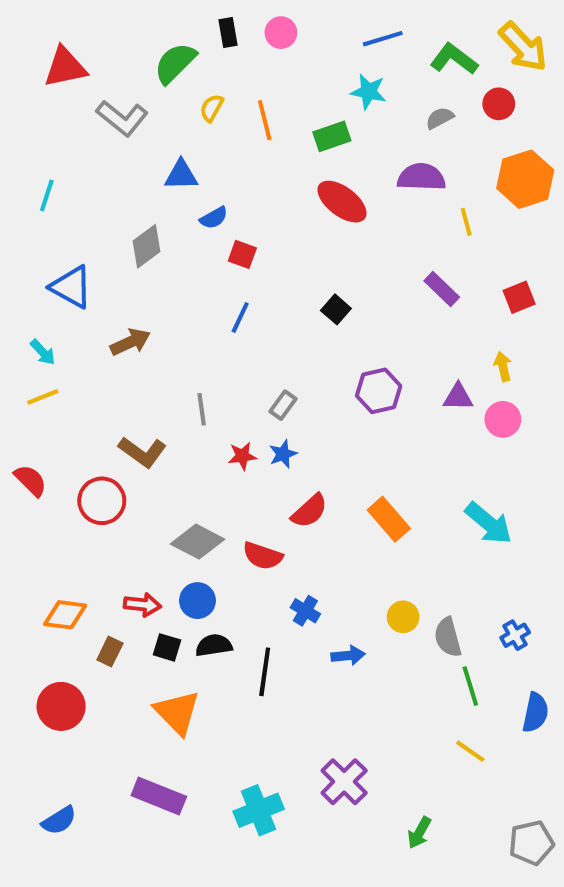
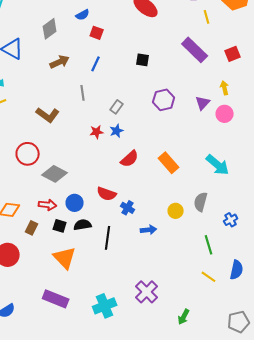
purple rectangle: (442, 289) -> (195, 50), size x1.5
black square: (336, 309) -> (143, 60), turned -32
brown arrow: (130, 342) -> (60, 62), moved
purple triangle: (458, 397) -> (203, 103), turned -49
gray line: (202, 409) -> (83, 93), moved
brown L-shape: (143, 452) -> (48, 115), moved
gray diamond: (197, 542) -> (55, 174), moved
red semicircle: (263, 556) -> (107, 194), moved
gray semicircle: (448, 637) -> (201, 202), moved, turned 30
blue semicircle: (535, 713) -> (237, 270), moved

